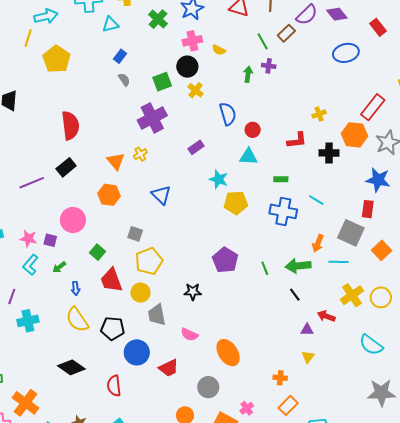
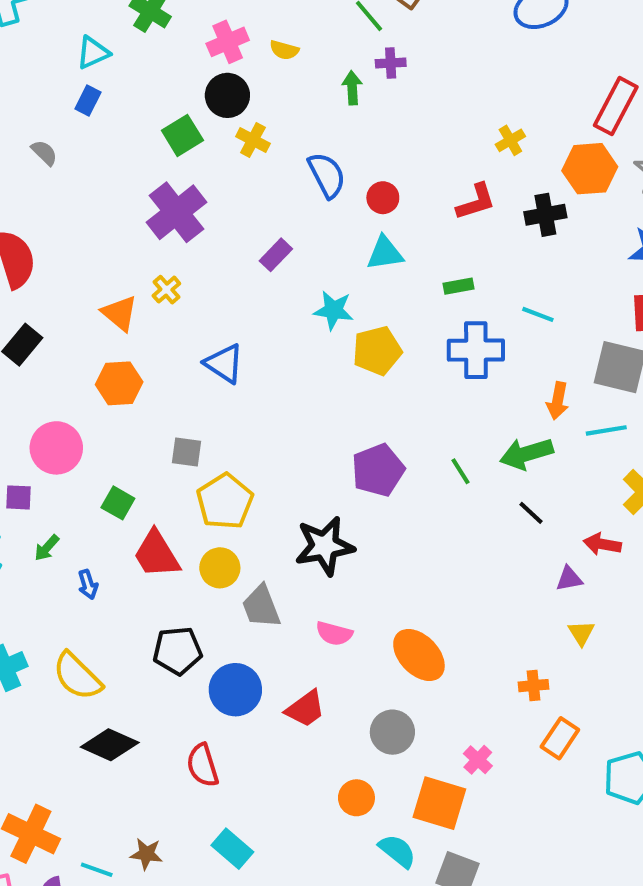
cyan triangle: (110, 24) -> (93, 53), moved
gray semicircle: (124, 80) -> (44, 153), moved
purple pentagon: (225, 260) -> (378, 470), turned 30
black star: (193, 292) -> (325, 546), size x1.6
yellow semicircle: (77, 320) -> (77, 676), moved

